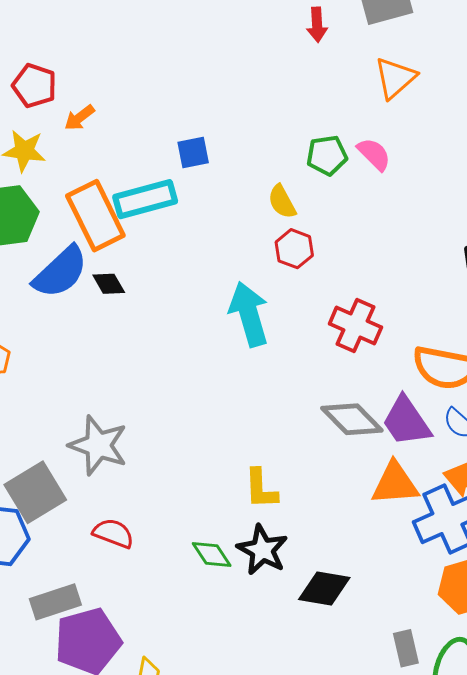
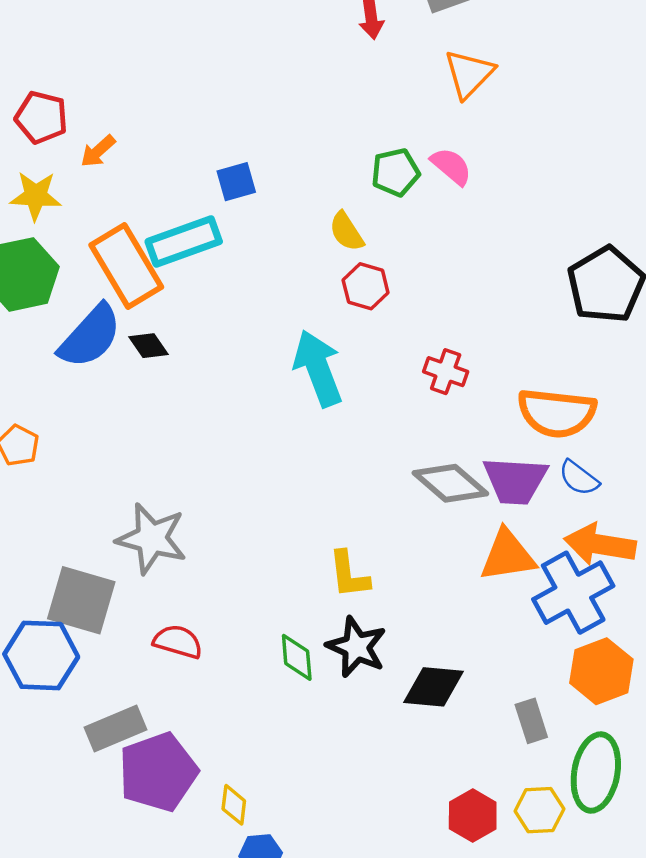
red cross: (355, 326) -> (446, 372), size x0.7
purple trapezoid: (406, 421) -> (515, 481), turned -48
gray square: (35, 492) -> (81, 600), turned -38
green diamond: (212, 554) -> (297, 657), turned 33
gray rectangle: (406, 648) -> (531, 721), moved

